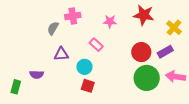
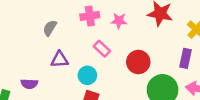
pink cross: (73, 16) -> (90, 16), moved
red circle: (141, 52) -> (138, 62), moved
purple rectangle: (165, 52) -> (186, 58), turned -49

